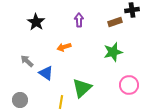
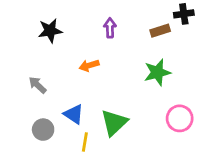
black star: (36, 22) -> (50, 31), turned 30
blue triangle: (46, 73) -> (74, 114), moved
gray circle: (20, 100) -> (43, 130), moved

